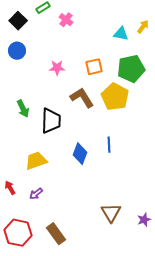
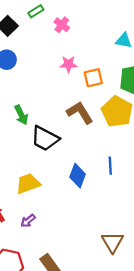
pink star: (57, 68) -> (69, 64), moved
green arrow: (23, 109) -> (21, 115), moved
black trapezoid: (51, 121) -> (45, 139), turned 116

